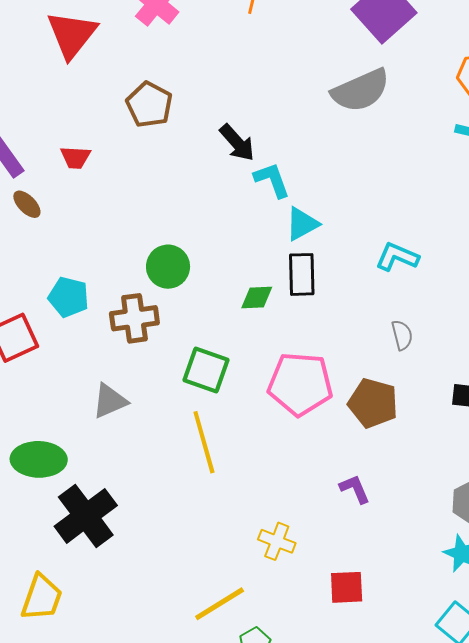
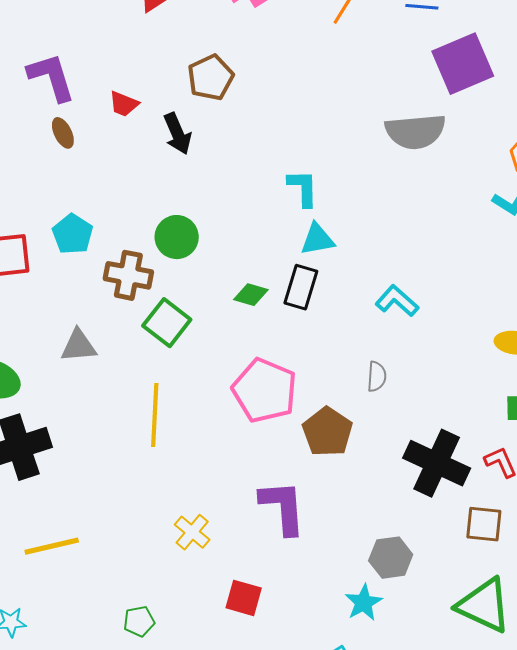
black arrow: (237, 143) -> (177, 134), moved
green square: (206, 370) -> (167, 323), moved
purple L-shape: (355, 489) -> (283, 507), size x1.8
yellow line: (220, 604) -> (52, 546), moved

